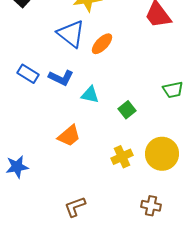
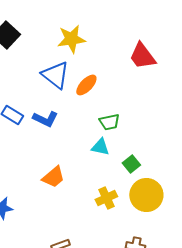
green trapezoid: (173, 90) -> (109, 122), moved
cyan triangle: (90, 95) -> (100, 147), moved
green square: (127, 110) -> (131, 164), moved

